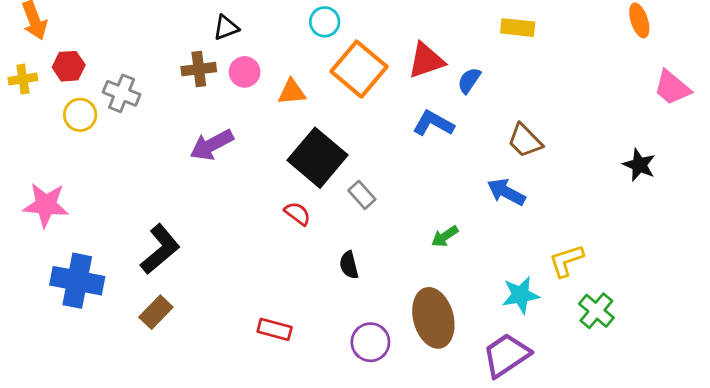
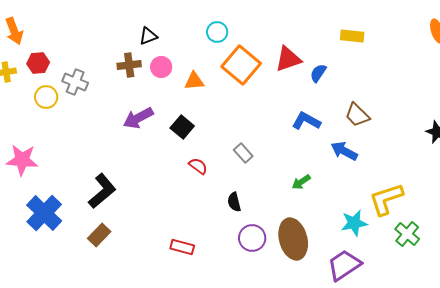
blue L-shape: (433, 123) -> (306, 121), moved
black square: (318, 158) -> (182, 127), moved, size x0.6
yellow L-shape: (566, 261) -> (386, 199), size x1.4
blue cross: (77, 281) -> (44, 213), turned 33
purple circle: (370, 342) -> (252, 238), moved

